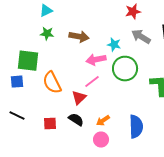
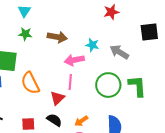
cyan triangle: (46, 11) -> (24, 11), turned -32
gray arrow: (141, 37) -> (119, 52), moved
green circle: (125, 69) -> (108, 85), moved
pink line: (92, 82) -> (70, 82), turned -49

